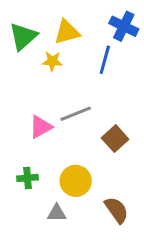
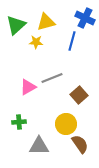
yellow circle: (76, 181) -> (66, 124), moved
gray triangle: (57, 213) -> (39, 146), size x1.5

